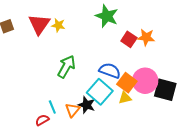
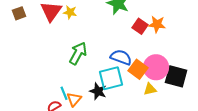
cyan square: (100, 92) -> (111, 78), turned 35
yellow triangle: (125, 98) -> (150, 89), moved
orange triangle: (72, 110) -> (74, 99), moved

